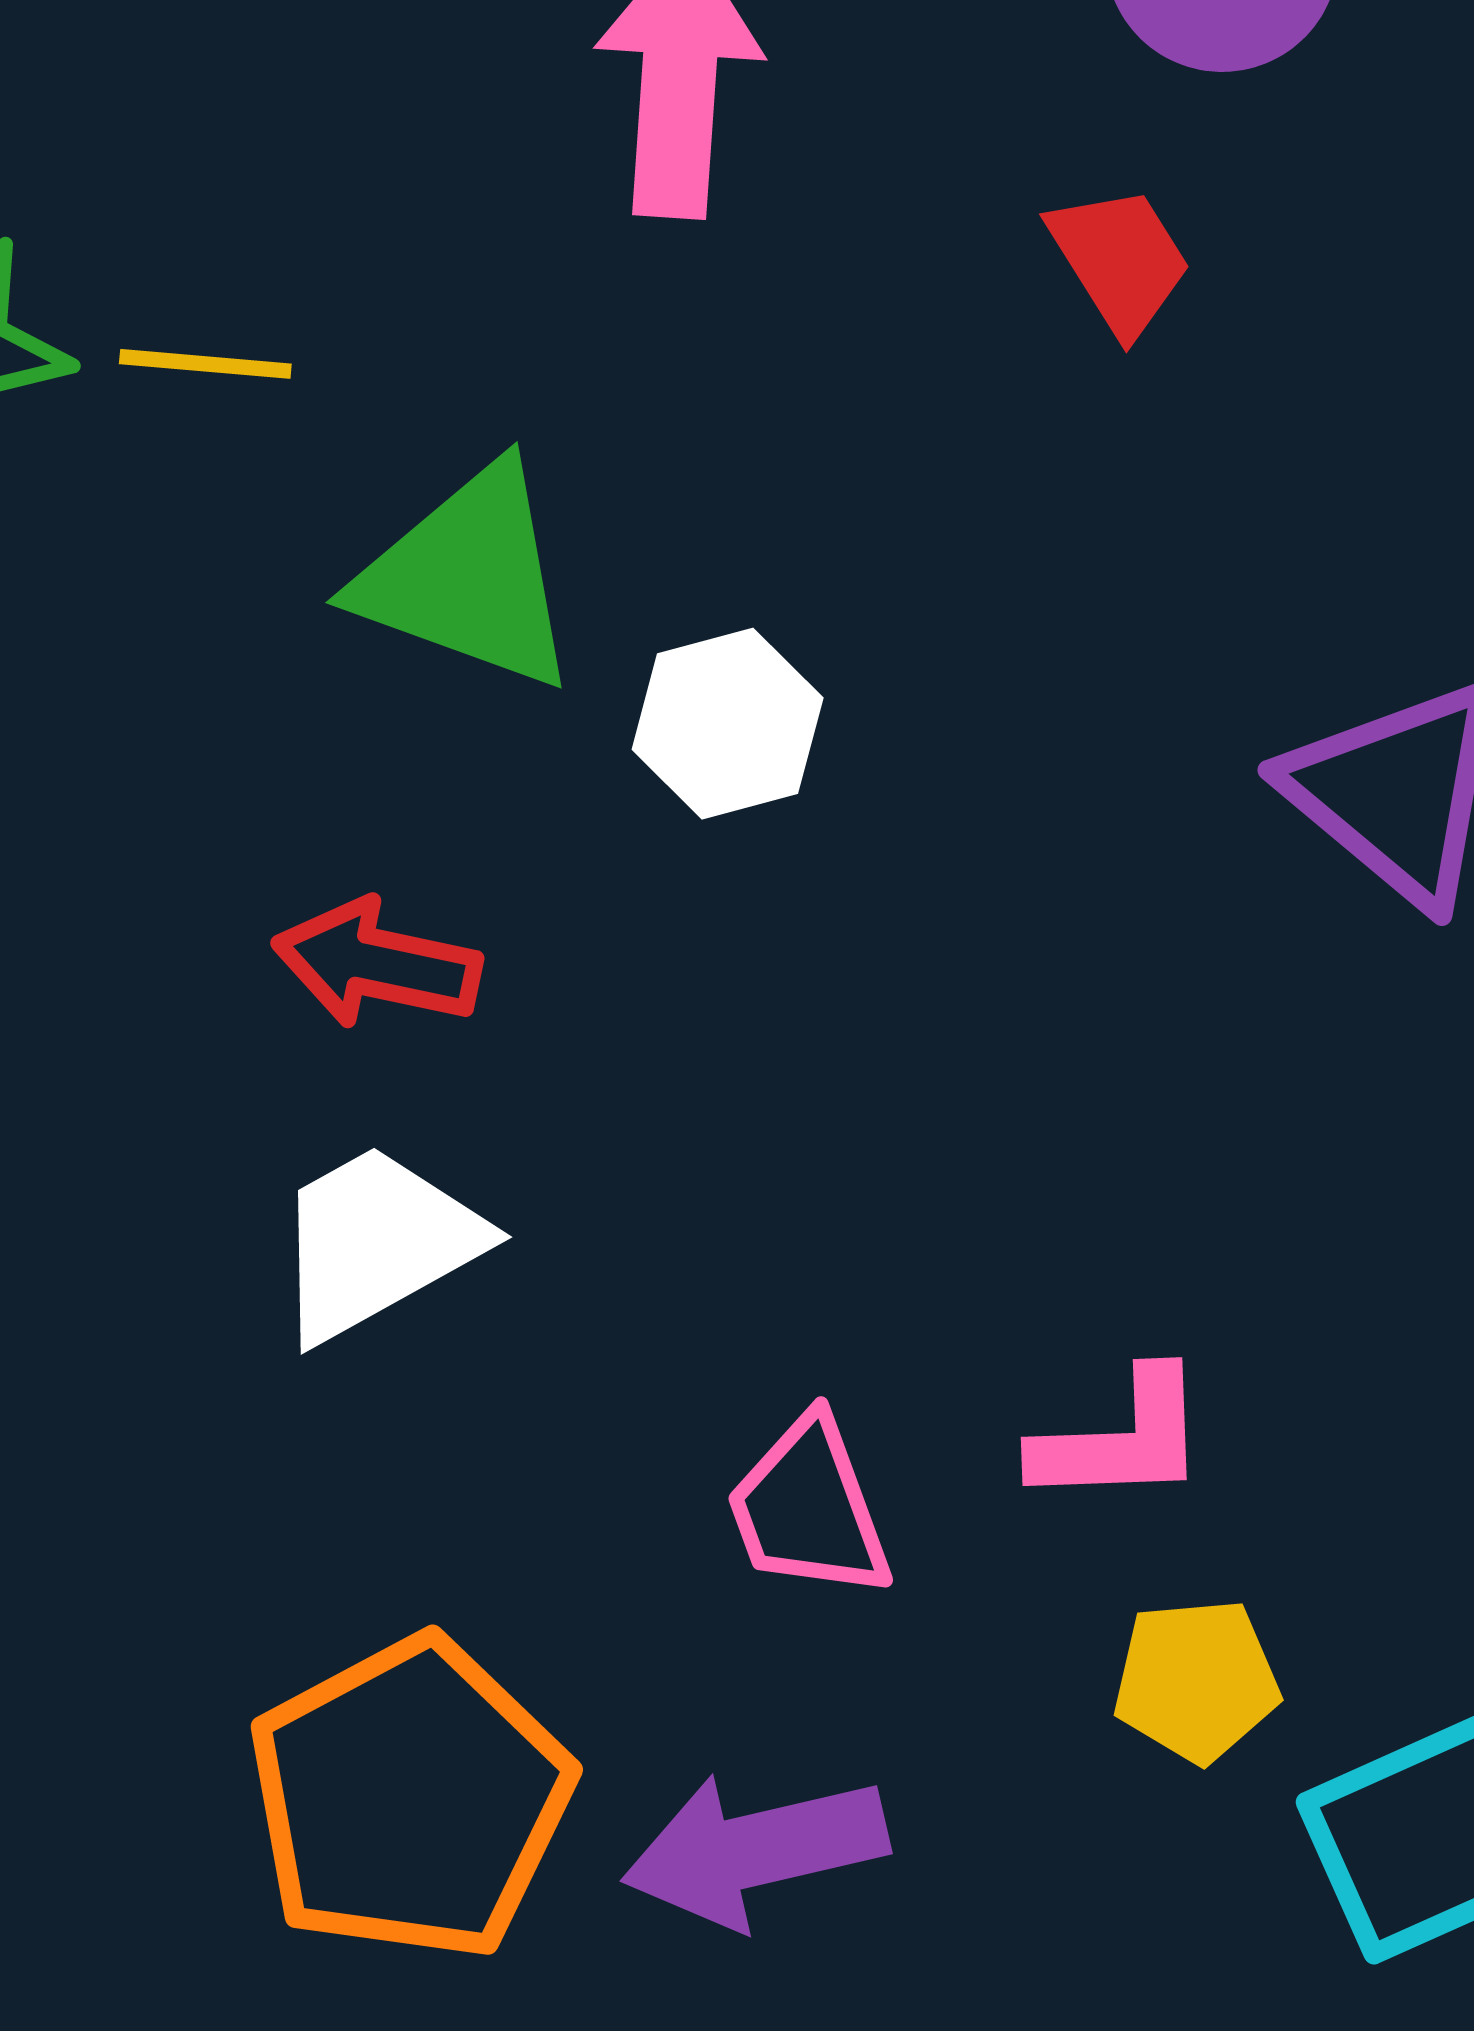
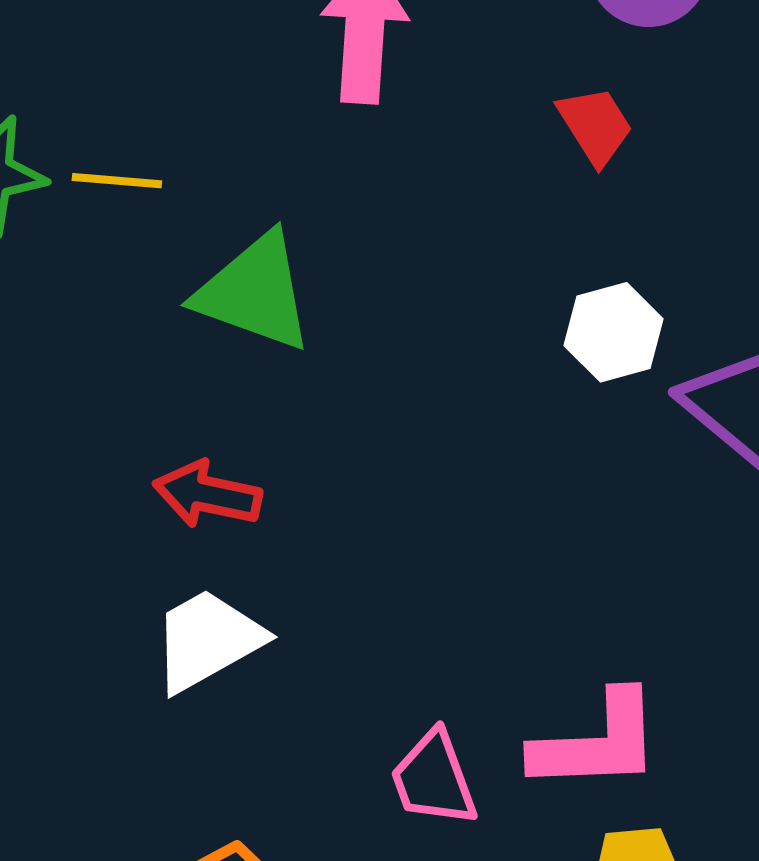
white hexagon: (728, 724) -> (614, 332), moved
pink L-shape: (1121, 1439) -> (597, 742), size x1.4

